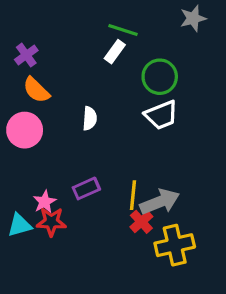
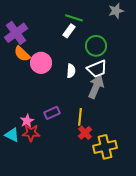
purple cross: (26, 55) -> (16, 33), size x1.6
white semicircle: (90, 118) -> (71, 71), moved
pink circle: (25, 130) -> (41, 63), moved
gray arrow: (160, 202) -> (96, 87), moved, turned -45
cyan triangle: (20, 225) -> (12, 135), turned 42

